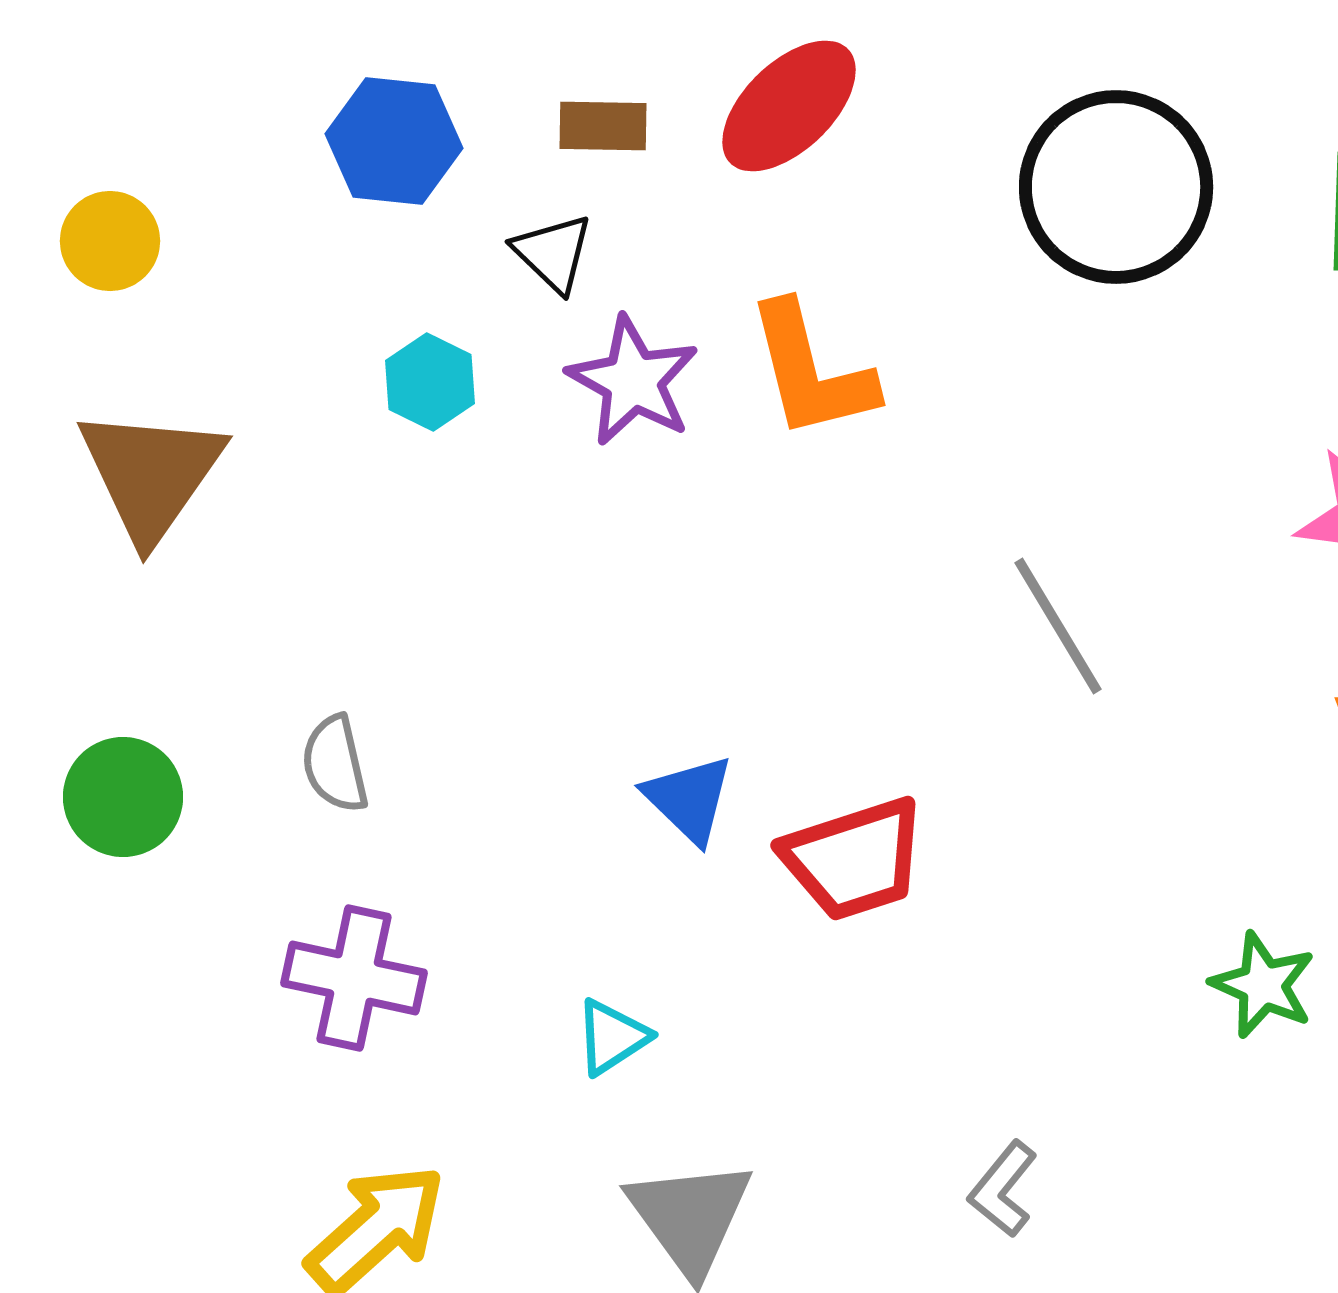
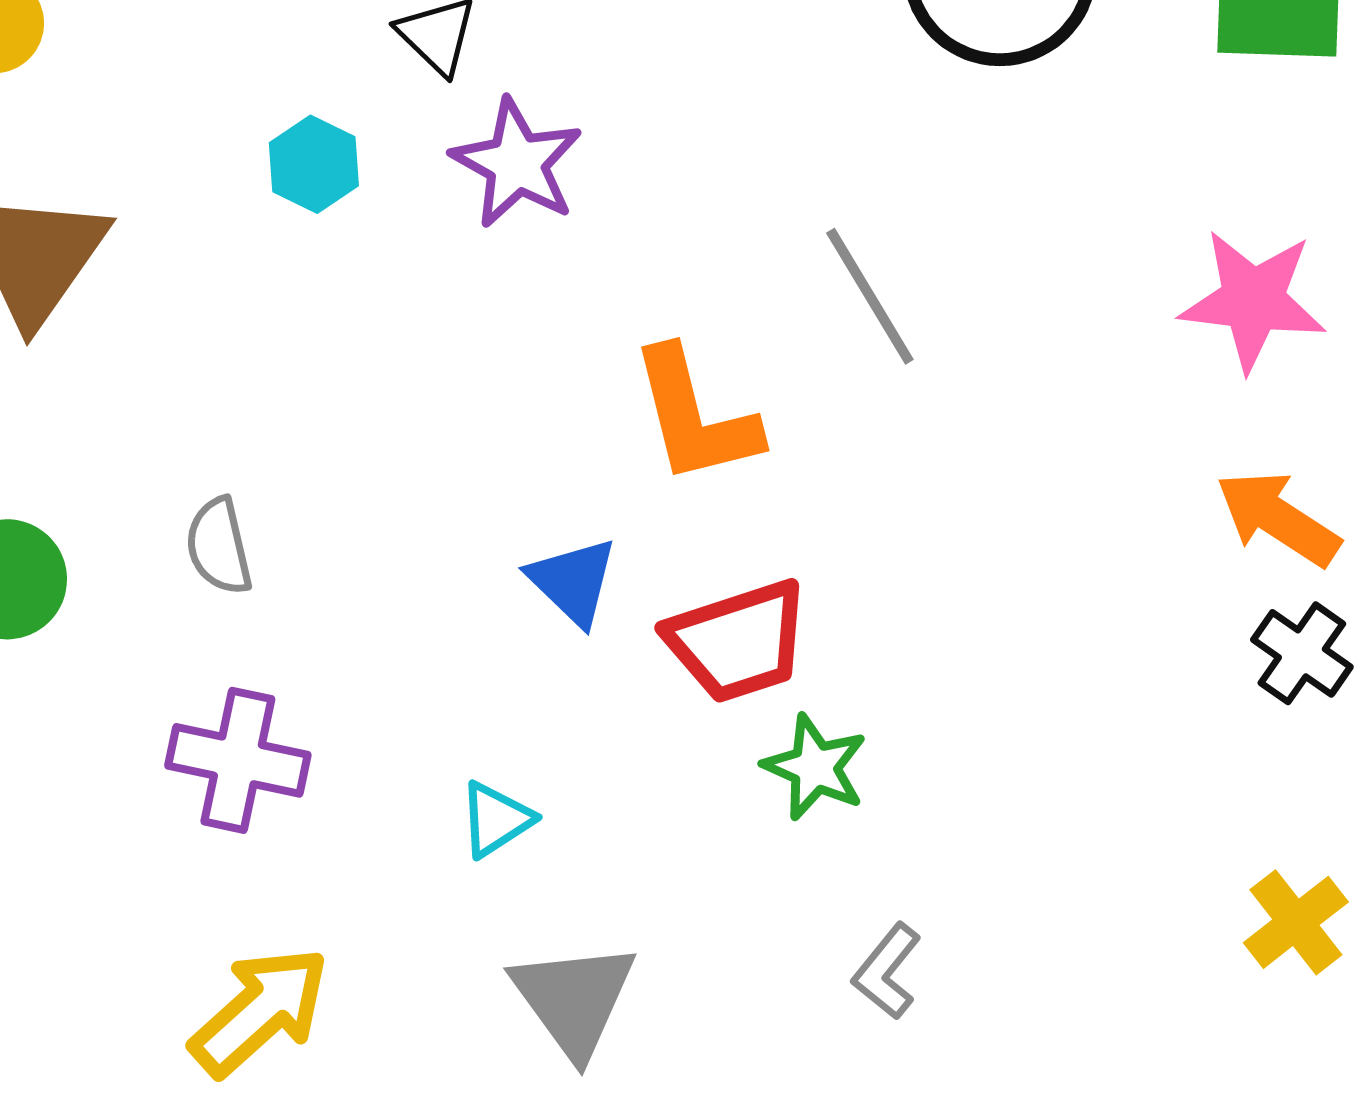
orange L-shape: (811, 371) -> (695, 416), moved
gray line: (1058, 626) -> (870, 296), moved
green star: (1263, 985) -> (815, 767), moved

